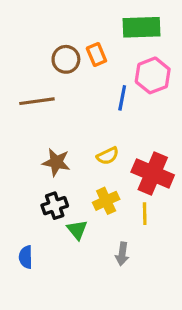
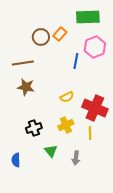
orange rectangle: (96, 55) -> (60, 34), turned 64
brown star: (56, 162) -> (26, 87), moved
green triangle: (77, 230) -> (51, 151), moved

